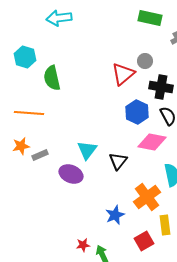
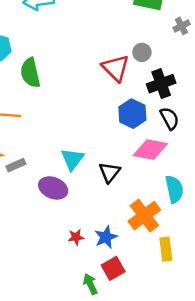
red triangle: (123, 74) -> (116, 68), turned -35
black cross: (161, 87) -> (161, 84), turned -30
red square: (144, 241) -> (113, 268), moved
red star: (83, 245) -> (76, 237), moved

